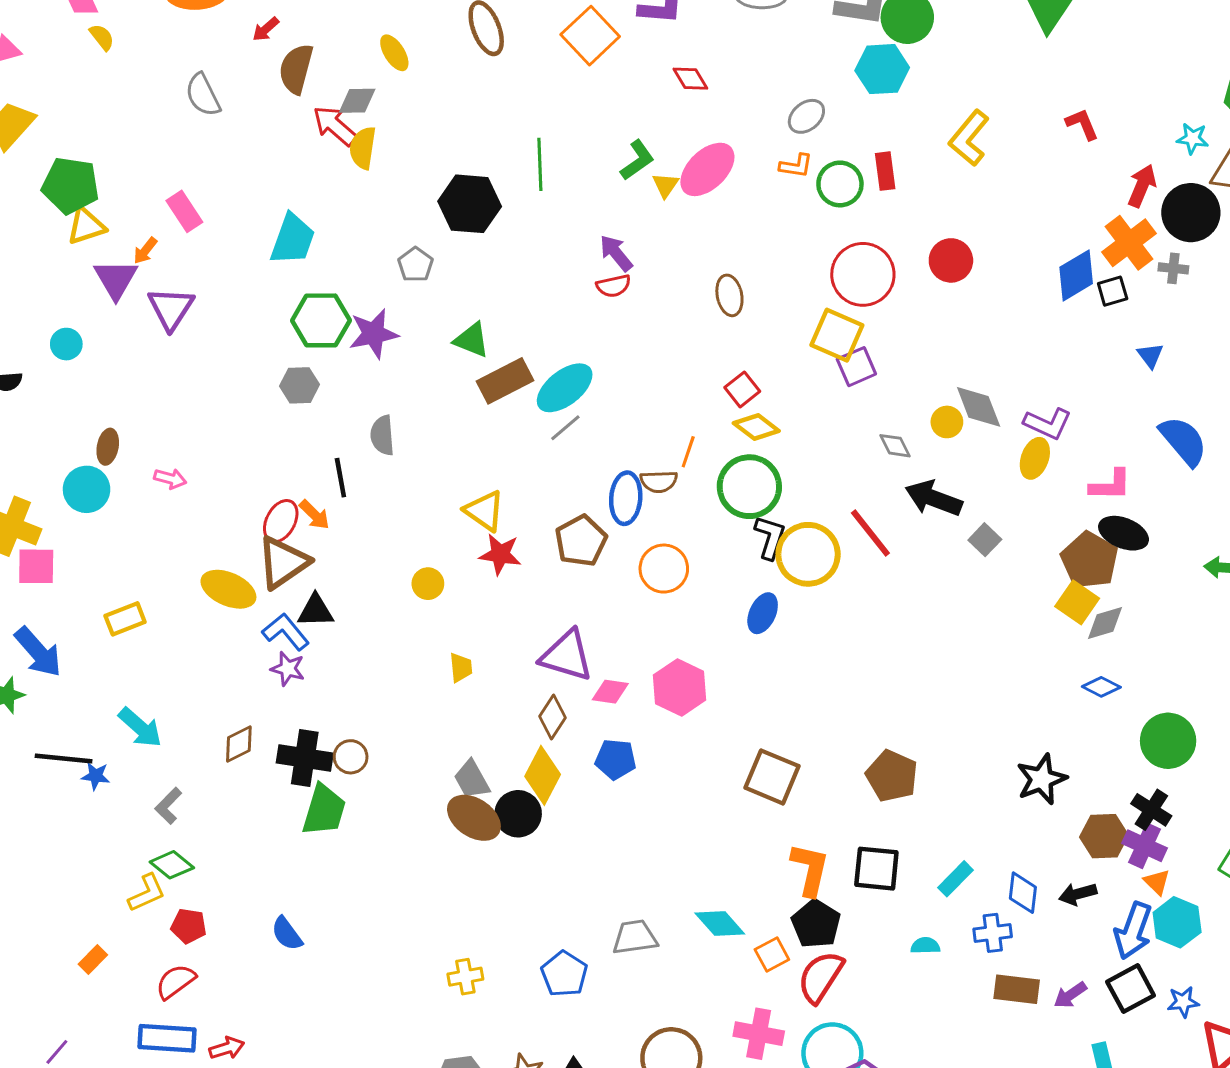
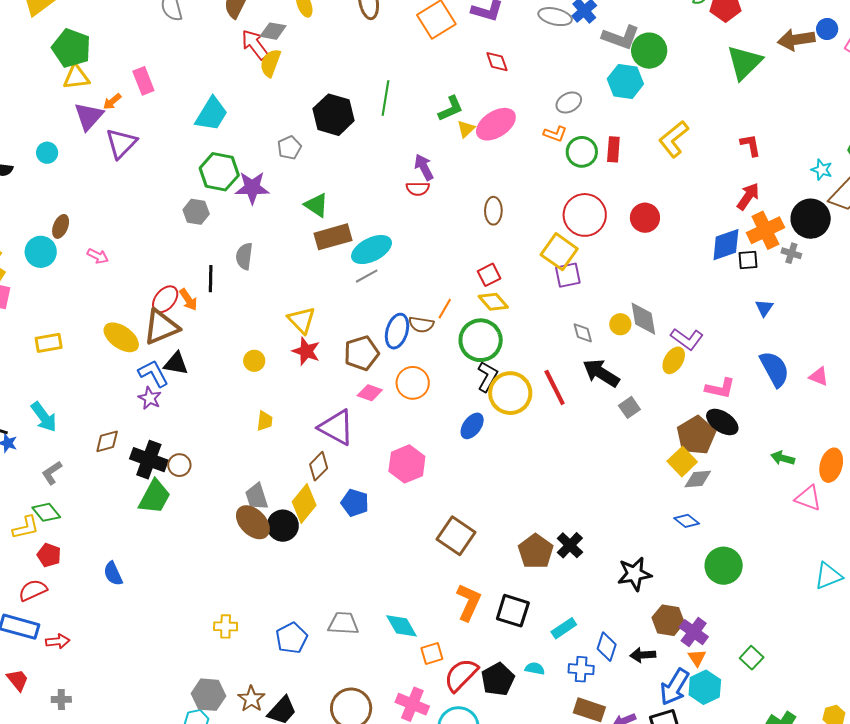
red arrow: (1142, 186) -> (748, 196), moved
pink diamond: (610, 692) -> (370, 393), moved
black cross: (1151, 810) -> (570, 545), moved
black pentagon: (816, 924) -> (498, 679), moved

